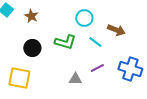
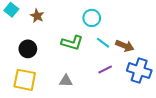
brown arrow: (116, 30) -> (125, 46), moved
black circle: (32, 48) -> (28, 49), moved
gray triangle: (75, 79) -> (66, 81), moved

